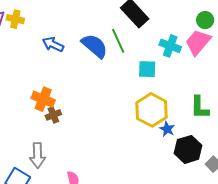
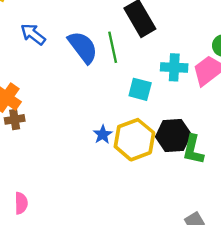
cyan cross: (170, 46) -> (174, 67), turned -30
blue star: (167, 129) -> (103, 134), moved
black hexagon: (188, 149) -> (173, 136), moved

